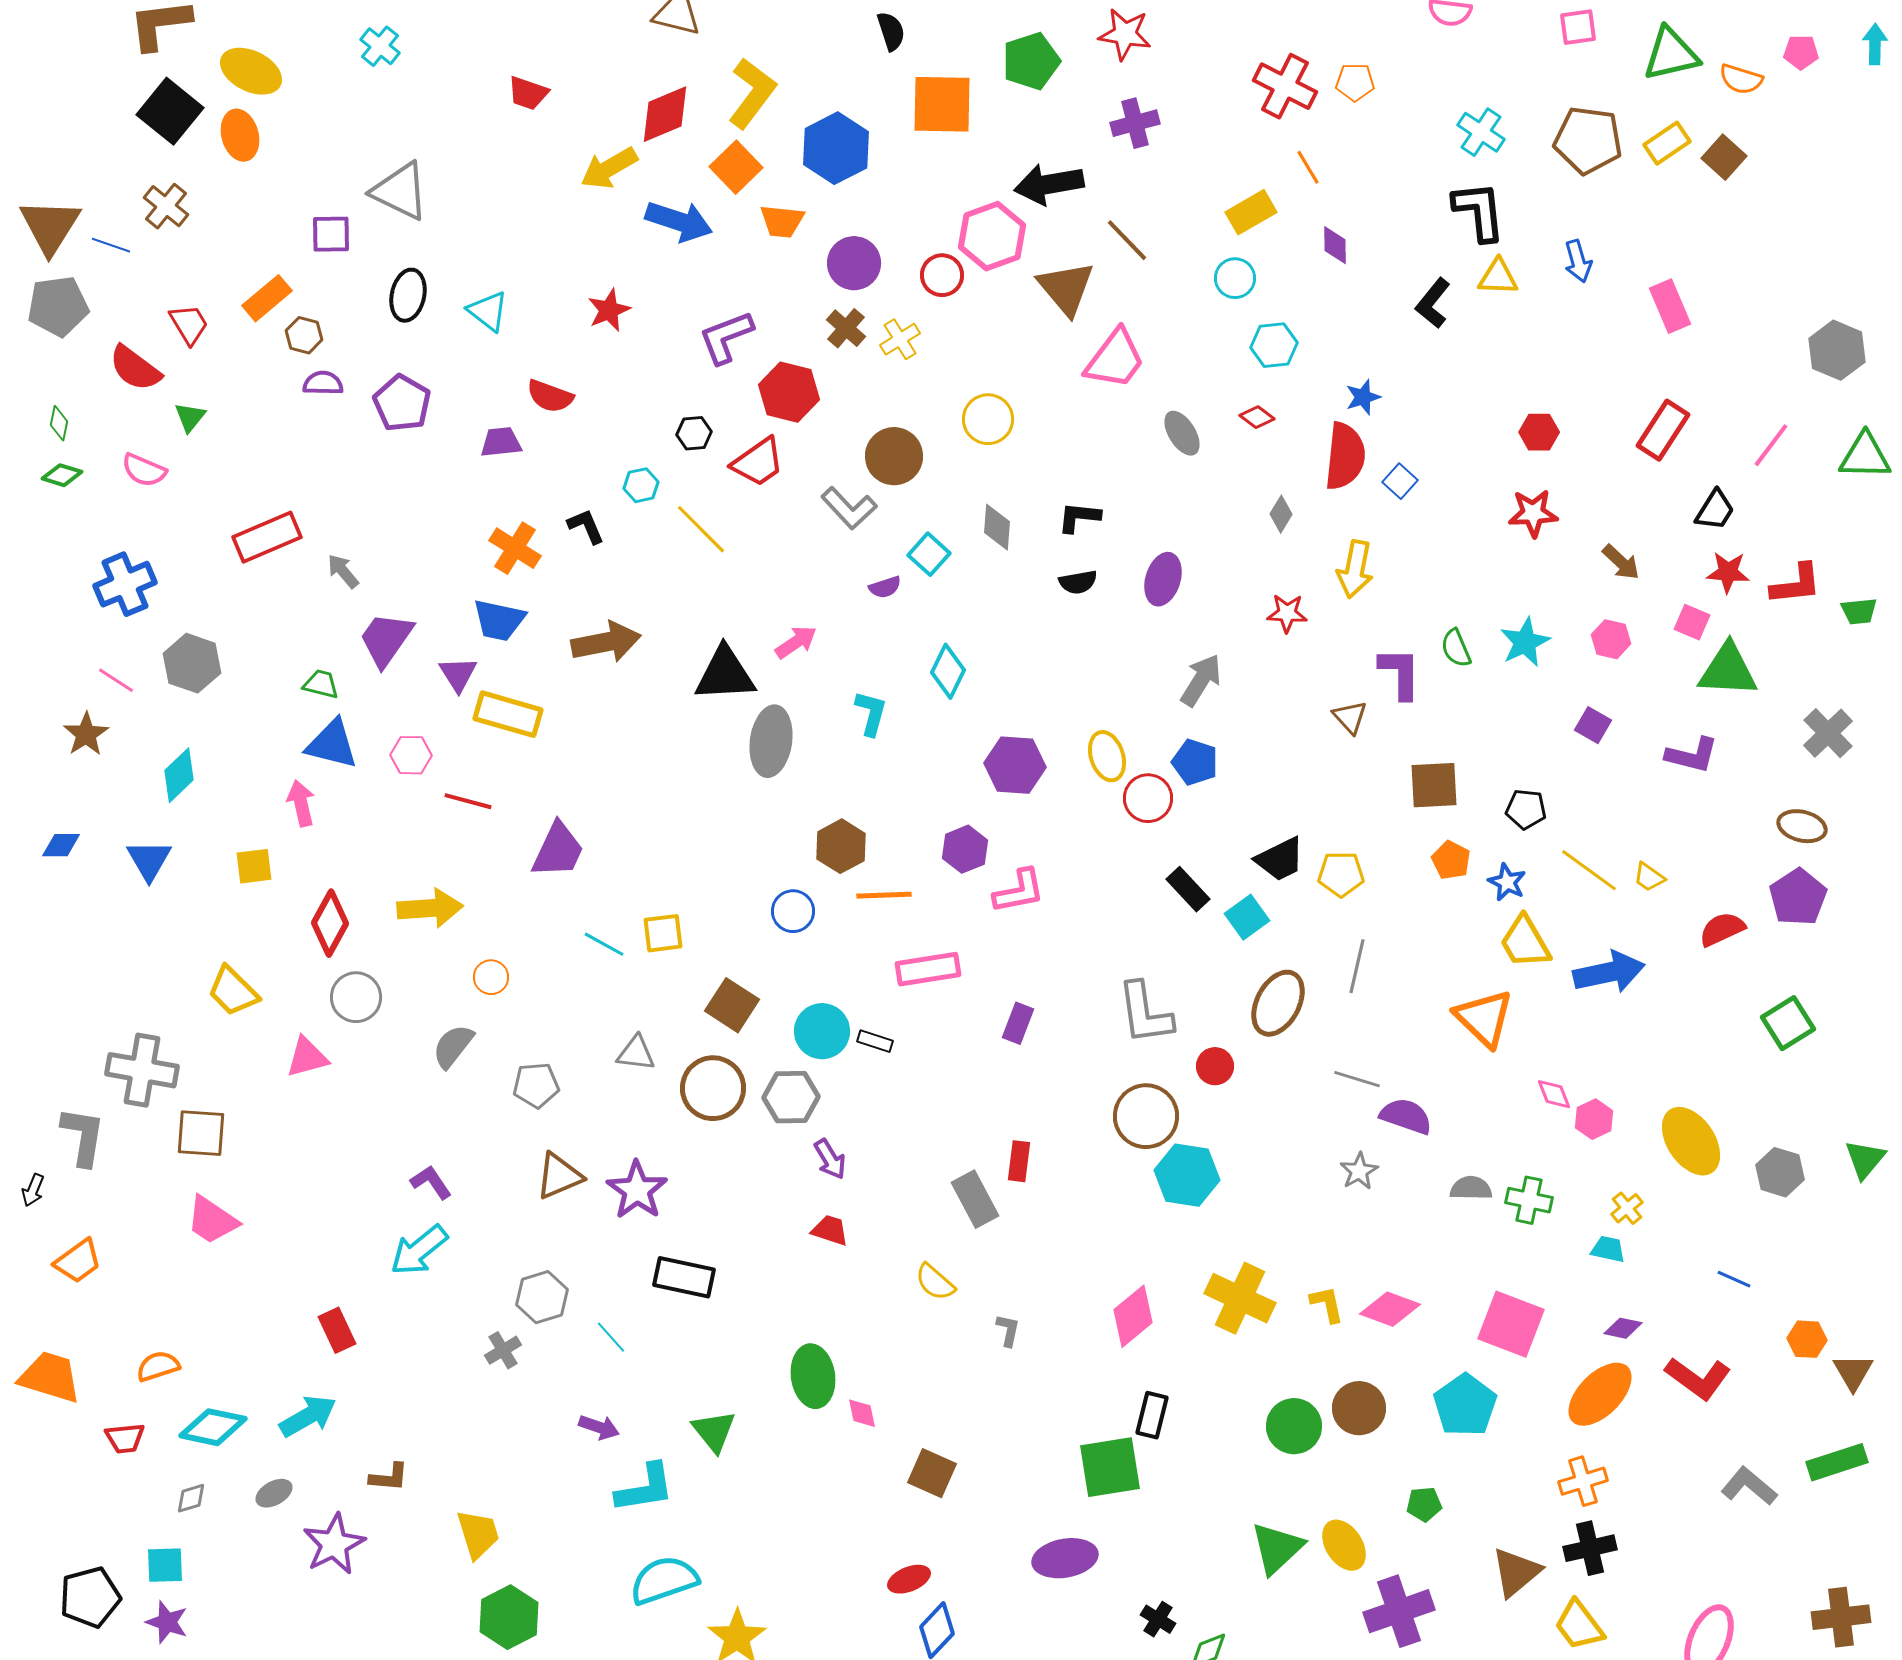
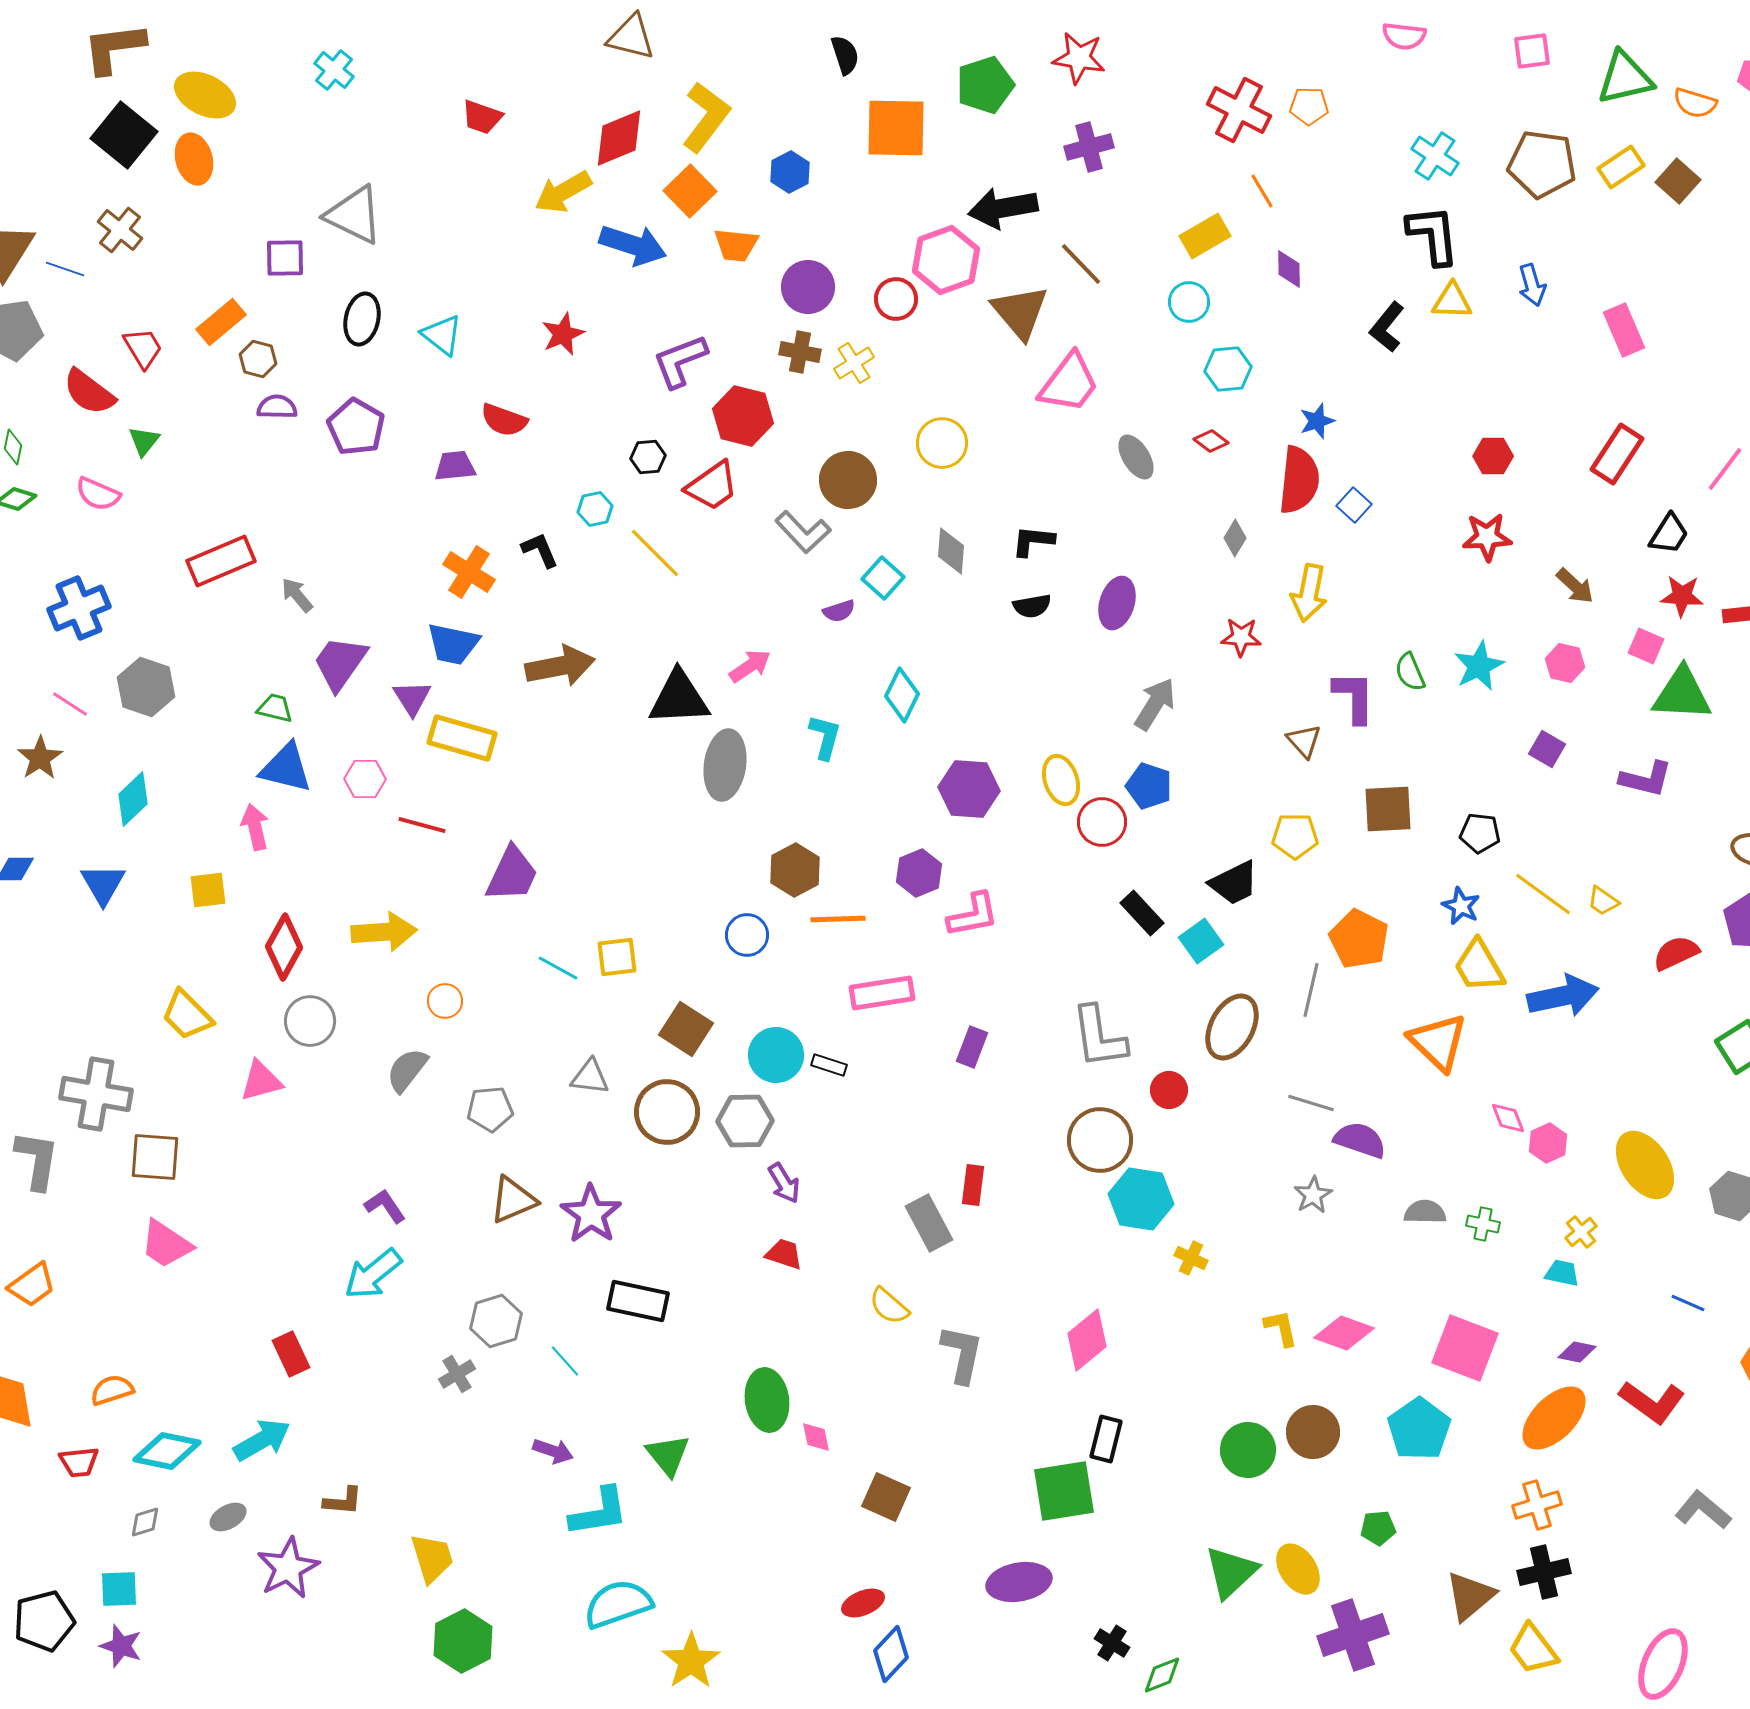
blue hexagon: (836, 148) -> (790, 172), size x0.6
brown cross: (846, 328) -> (800, 352), turned -30
orange pentagon: (1451, 860) -> (1359, 939), moved, size x1.5
yellow pentagon: (1341, 874) -> (1295, 836), moved
green cross: (1529, 1200) -> (1483, 1224), size x0.7
yellow cross: (1240, 1298) -> (1191, 1258), moved, size x0.5
gray L-shape: (1008, 1330) -> (962, 1354), size x1.8

